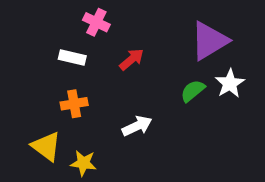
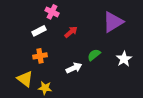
white rectangle: (72, 57) -> (39, 31), turned -40
white star: (230, 83) -> (124, 59), moved
green semicircle: (193, 91) -> (94, 55), moved

